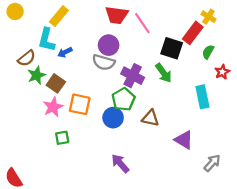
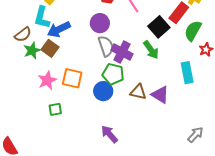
black square: (172, 48) -> (159, 27), turned 30
blue arrow: (65, 52) -> (59, 29), size x1.6
green semicircle: (208, 52) -> (193, 31), size x1.5
gray semicircle: (104, 62) -> (106, 46), moved, turned -125
brown square: (56, 83) -> (50, 48), moved
green pentagon: (123, 99) -> (113, 74), turned -30
purple triangle: (184, 140) -> (160, 95), moved

